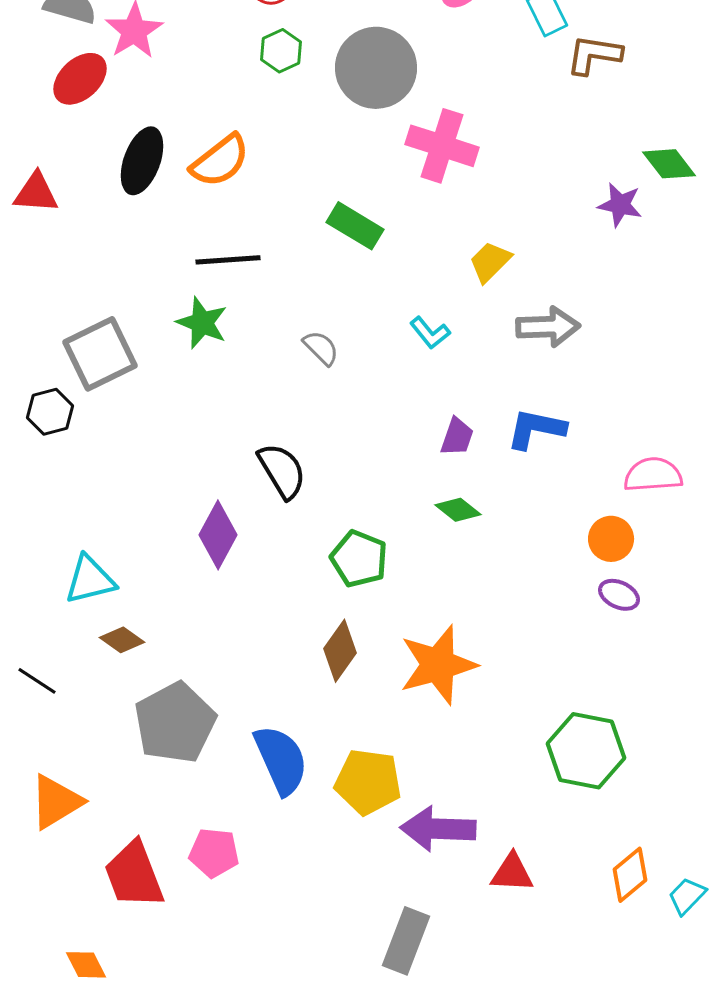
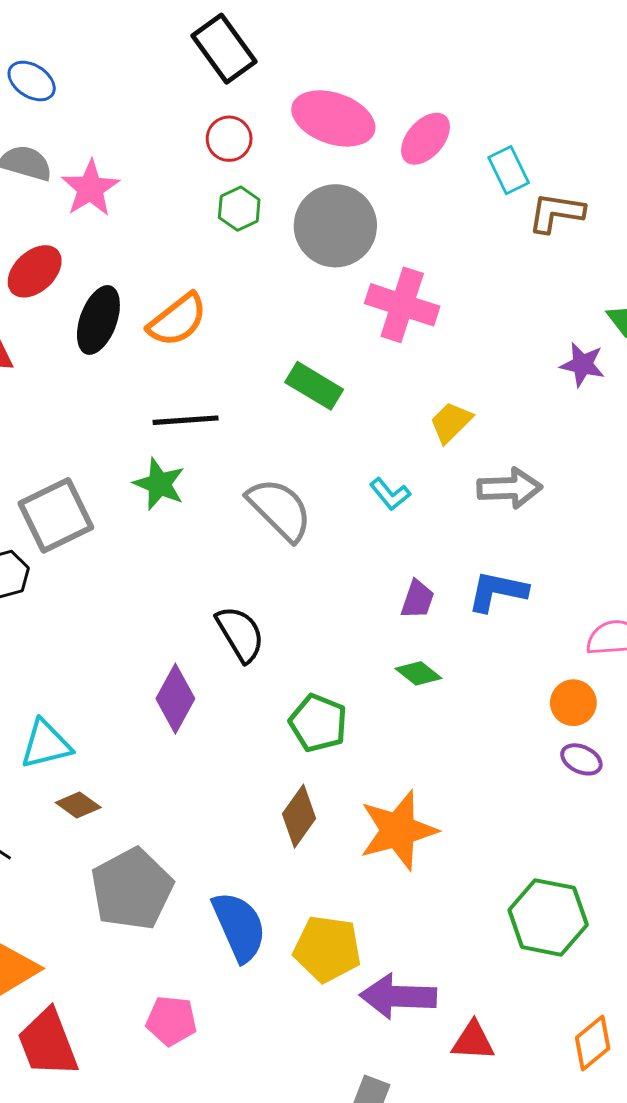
red ellipse: (80, 79) -> (35, 271), moved
gray semicircle: (321, 348) -> (280, 509), size x1.8
red trapezoid: (134, 875) -> (48, 1043), moved

